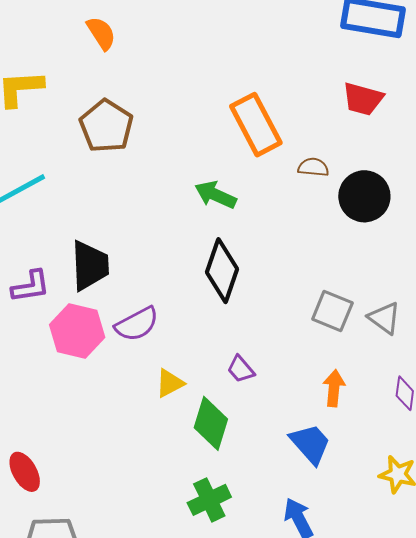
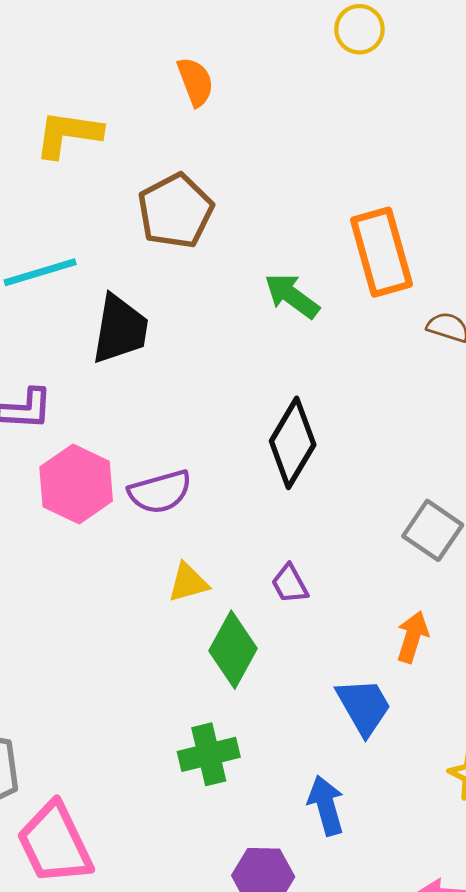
green arrow: (216, 195) -> (292, 296), moved
black trapezoid: (90, 265) -> (120, 329), moved

